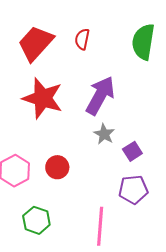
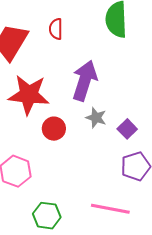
red circle: (57, 167) -> (54, 129), moved
pink line: (100, 226) -> (110, 209), turned -72

